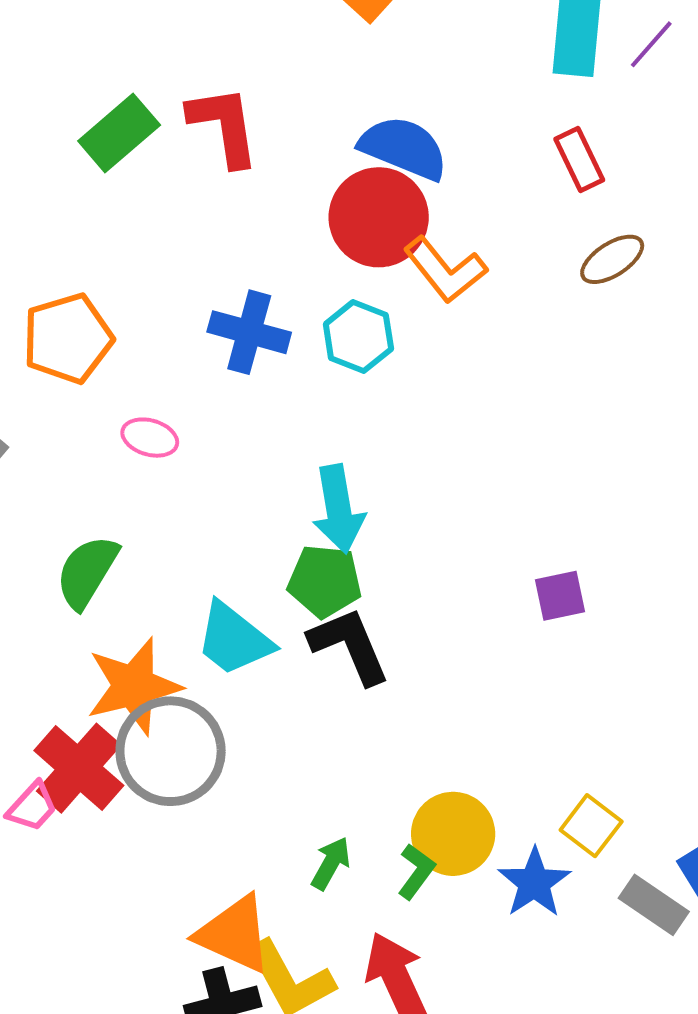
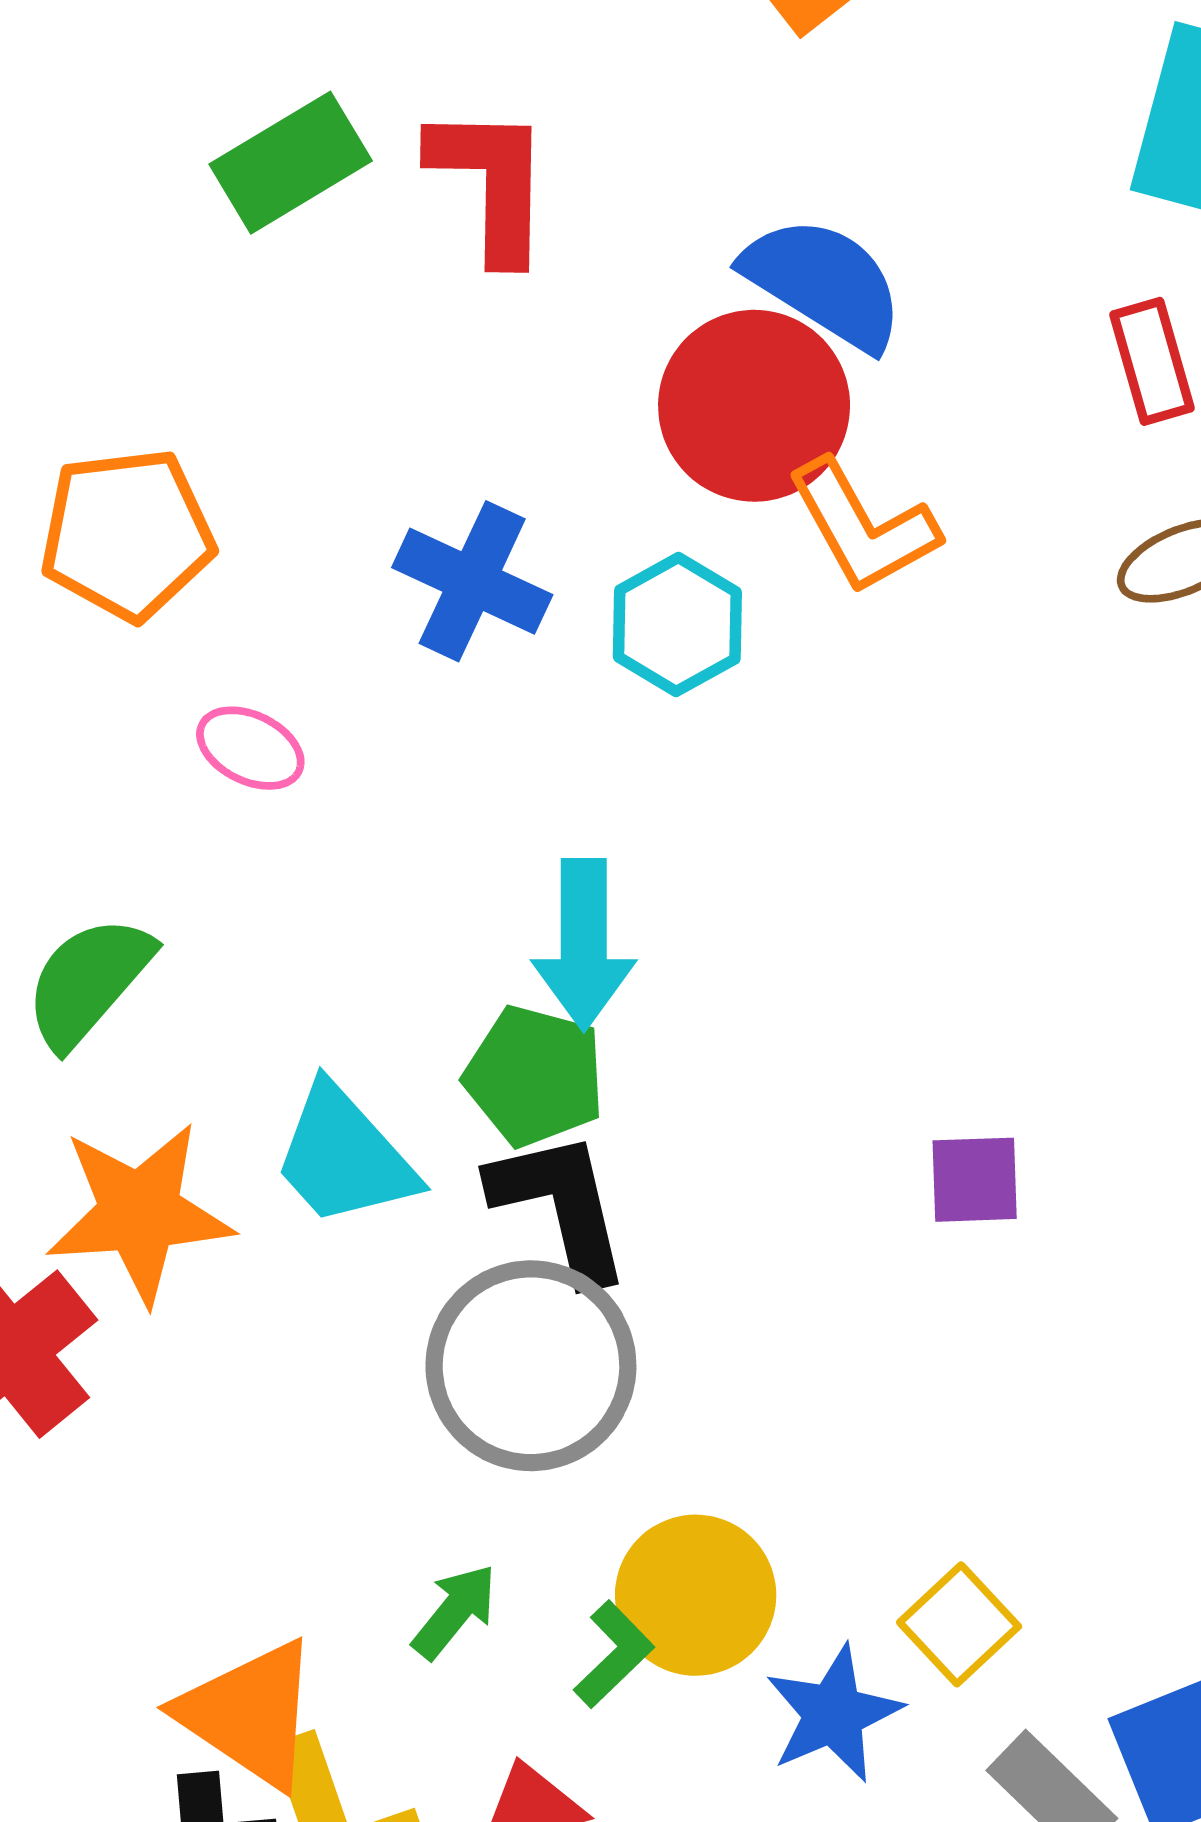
gray circle: (171, 751) -> (531, 1366), moved

